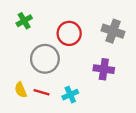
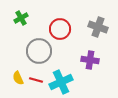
cyan cross: (70, 95) -> (61, 82), size x1.6

